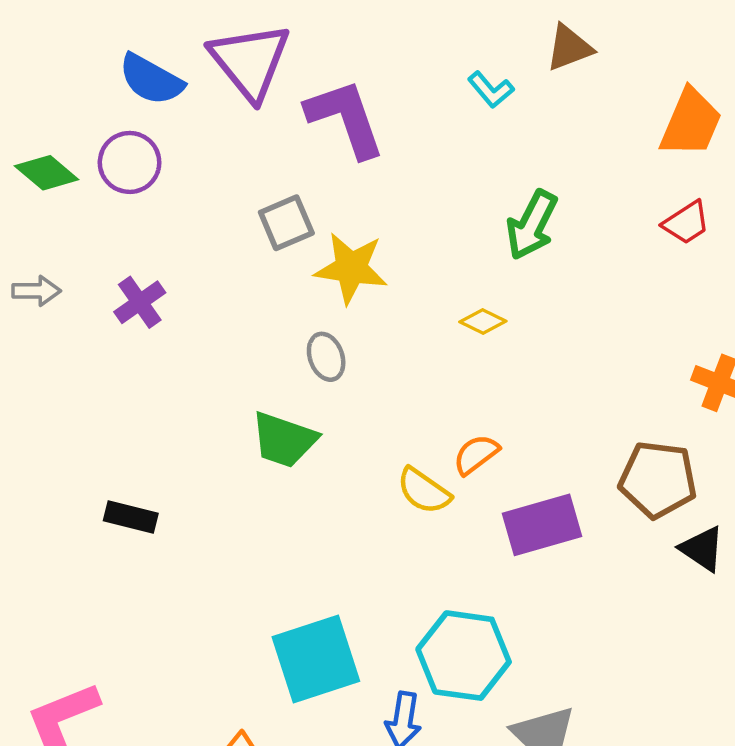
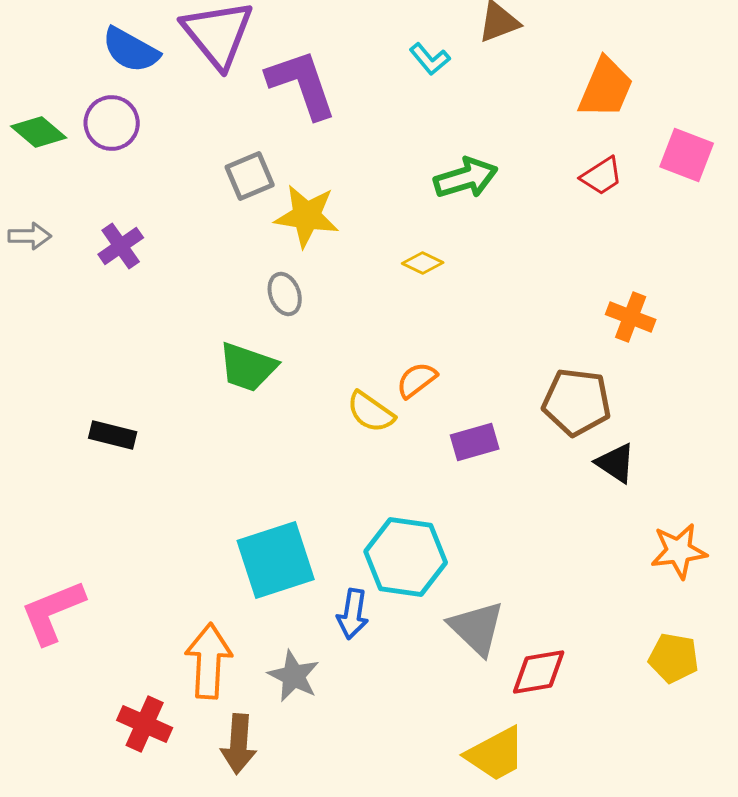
green arrow: (532, 225) -> (466, 178), turned -134
purple rectangle: (542, 525) -> (475, 442), size x0.7

